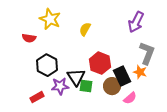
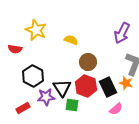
yellow semicircle: (85, 29) -> (71, 40), turned 80
red hexagon: (100, 63) -> (86, 86), moved
green square: (86, 86) -> (72, 105), moved
brown circle: (112, 86) -> (88, 62), moved

